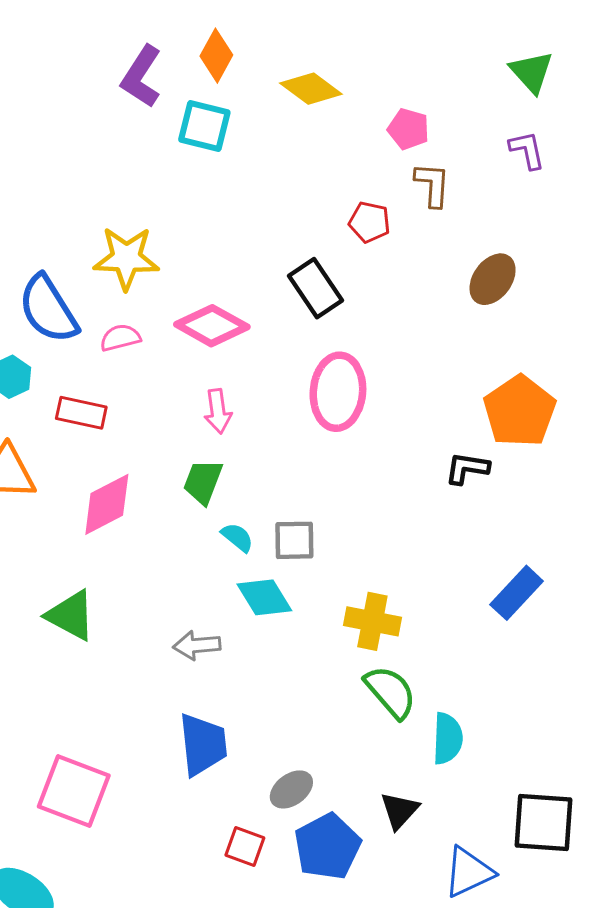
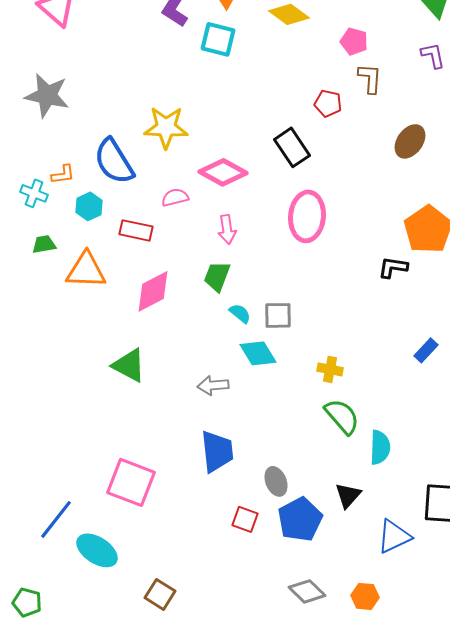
pink semicircle: (120, 338) -> (175, 197), moved
blue rectangle: (517, 593) -> (426, 350), size x0.7
yellow cross: (372, 621) -> (330, 369), size x0.7
gray ellipse: (291, 789) -> (276, 481), turned -76

